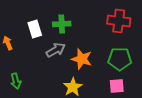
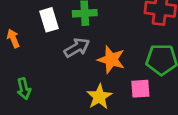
pink square: (117, 86) -> (140, 89), moved

